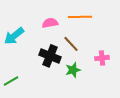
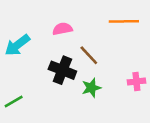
orange line: (80, 17) -> (124, 21), moved
pink cross: (102, 58) -> (136, 81), moved

